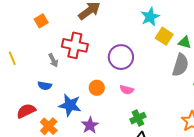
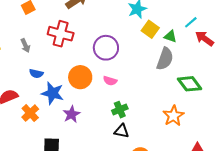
gray arrow: (53, 60) -> (25, 46), moved
blue semicircle: (45, 86) -> (36, 73), moved
orange circle: (97, 88) -> (80, 77), size x1.5

